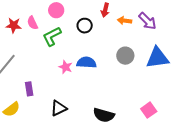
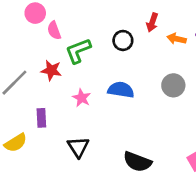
pink circle: (56, 10) -> (35, 13), moved
red star: (14, 25) -> (51, 70), moved
pink star: (66, 67) -> (82, 98), moved
black triangle: (59, 108) -> (78, 147), turned -42

